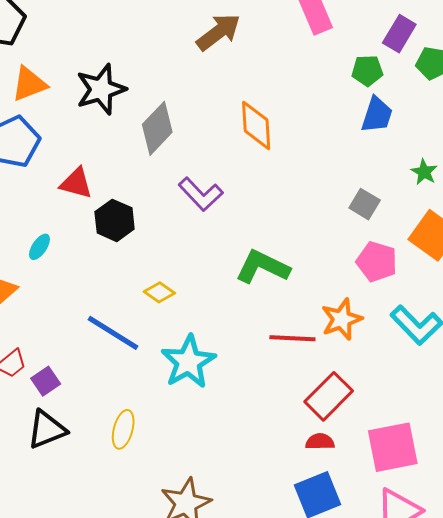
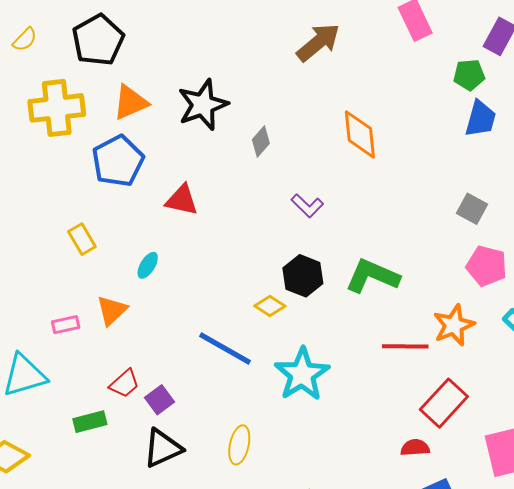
gray diamond: (157, 128) -> (261, 141), size x0.6
purple L-shape: (201, 194) -> (307, 206), size x0.7
black hexagon: (115, 220) -> (303, 276), moved
red semicircle: (320, 442) -> (415, 448), moved

